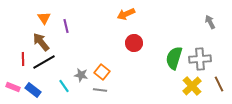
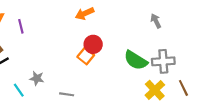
gray arrow: (210, 22) -> (156, 21), moved
green semicircle: (174, 58) -> (136, 60), turned -75
orange square: (102, 72) -> (86, 56), moved
gray line: (100, 90) -> (67, 94), moved

